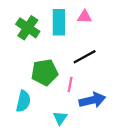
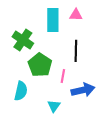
green cross: (28, 28) -> (23, 40), moved
black line: (85, 57) -> (76, 51), turned -60
green pentagon: (45, 72) -> (40, 65), turned -30

